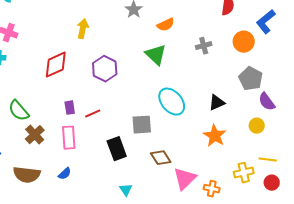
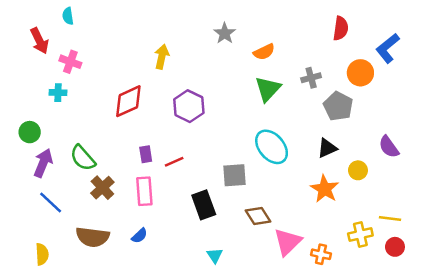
green triangle: (156, 55) -> (268, 89), moved, turned 30
gray pentagon: (251, 79) -> (338, 106), moved
yellow circle: (257, 126) -> (358, 170), moved

